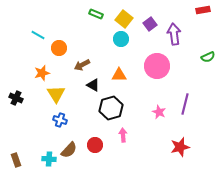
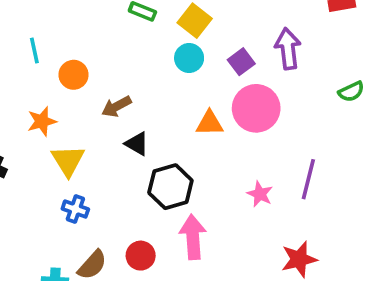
purple square: (150, 24) -> (241, 62), moved
cyan line: (38, 35) -> (34, 51), turned 48
orange triangle: (119, 75) -> (210, 123), moved
pink arrow: (123, 135) -> (193, 237), size x1.6

